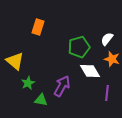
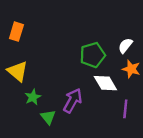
orange rectangle: (38, 27) -> (16, 32), moved
green triangle: (41, 100) -> (48, 117), turned 40

